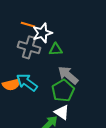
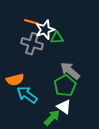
green triangle: (56, 49) -> (57, 38), moved
cyan arrow: (27, 82) -> (27, 95), moved

